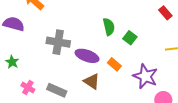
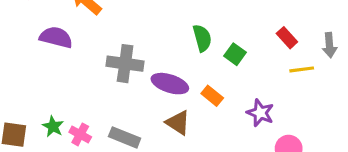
red rectangle: (165, 13) -> (287, 38), moved
green star: (12, 62) -> (53, 126), moved
purple star: (145, 76) -> (260, 113), size x0.7

